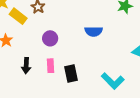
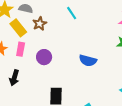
pink rectangle: (50, 66) -> (21, 49), moved

